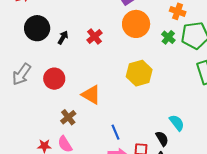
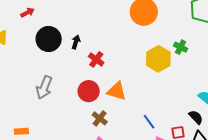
red cross: (94, 36) -> (96, 59), moved
green cross: (168, 37) -> (181, 47), moved
red circle: (54, 79) -> (89, 91), moved

